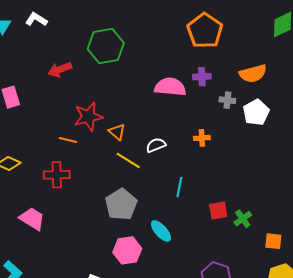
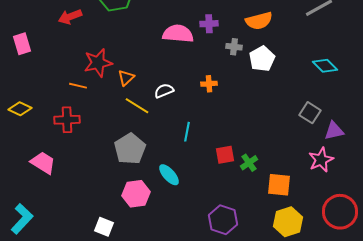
orange triangle: (117, 132) -> (126, 78), turned 36
orange square: (273, 241) -> (279, 185), size x1.4

